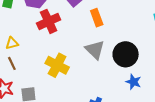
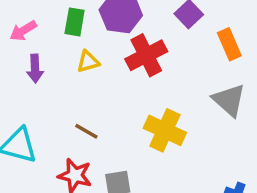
yellow triangle: (12, 43) -> (88, 62), moved
brown line: (12, 63) -> (86, 131), turned -32

